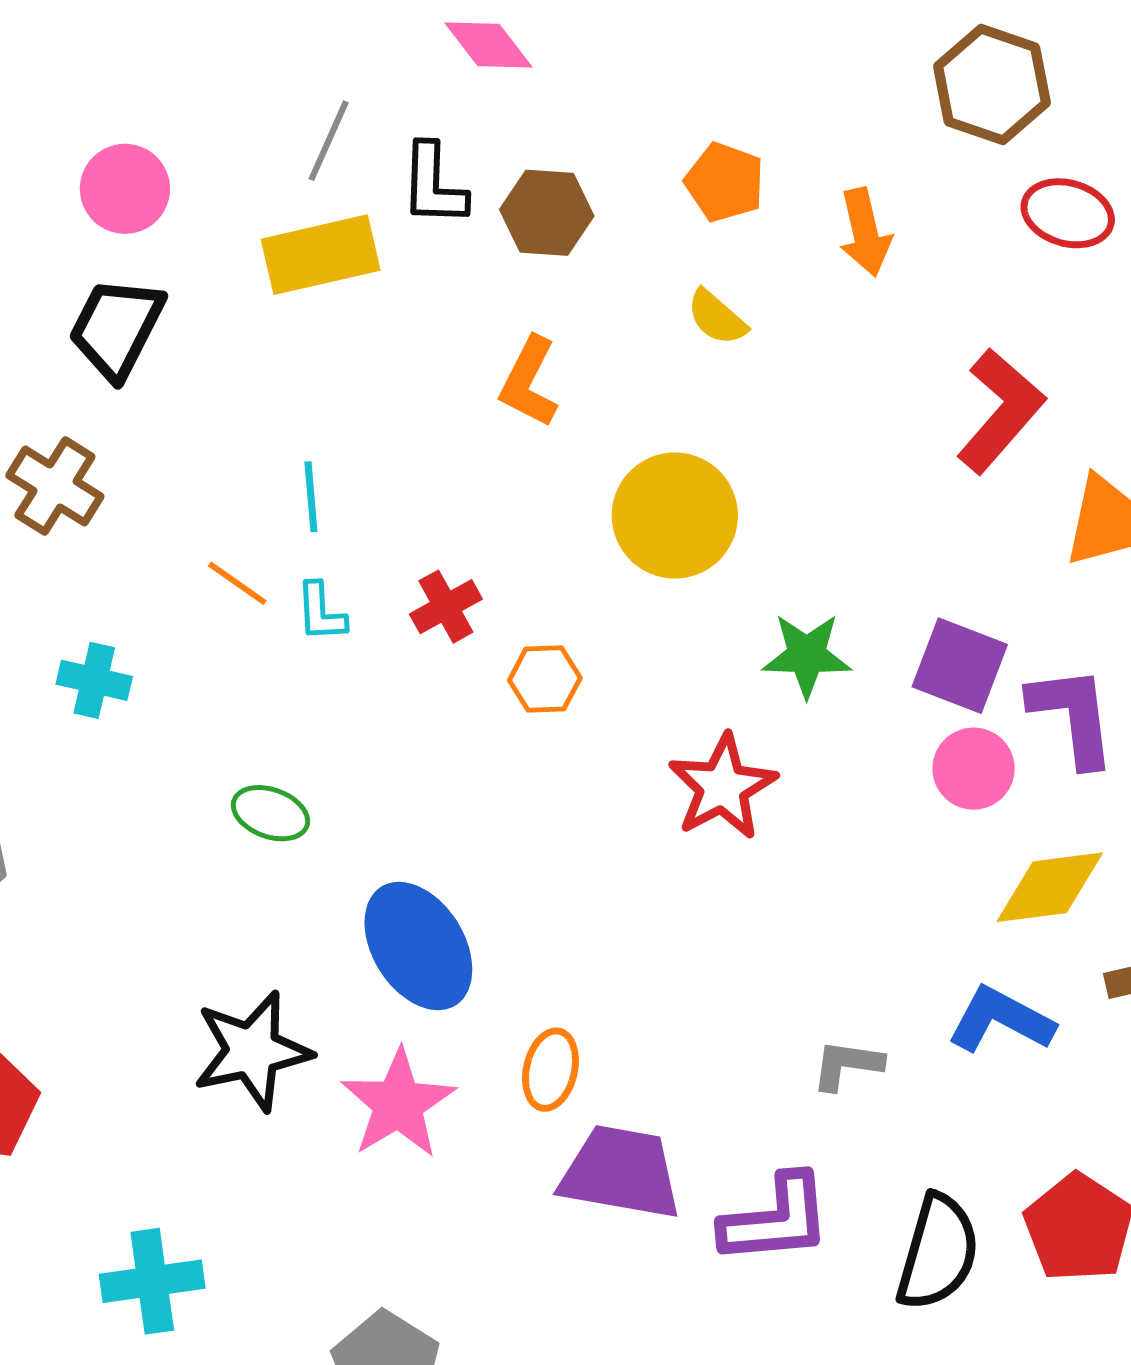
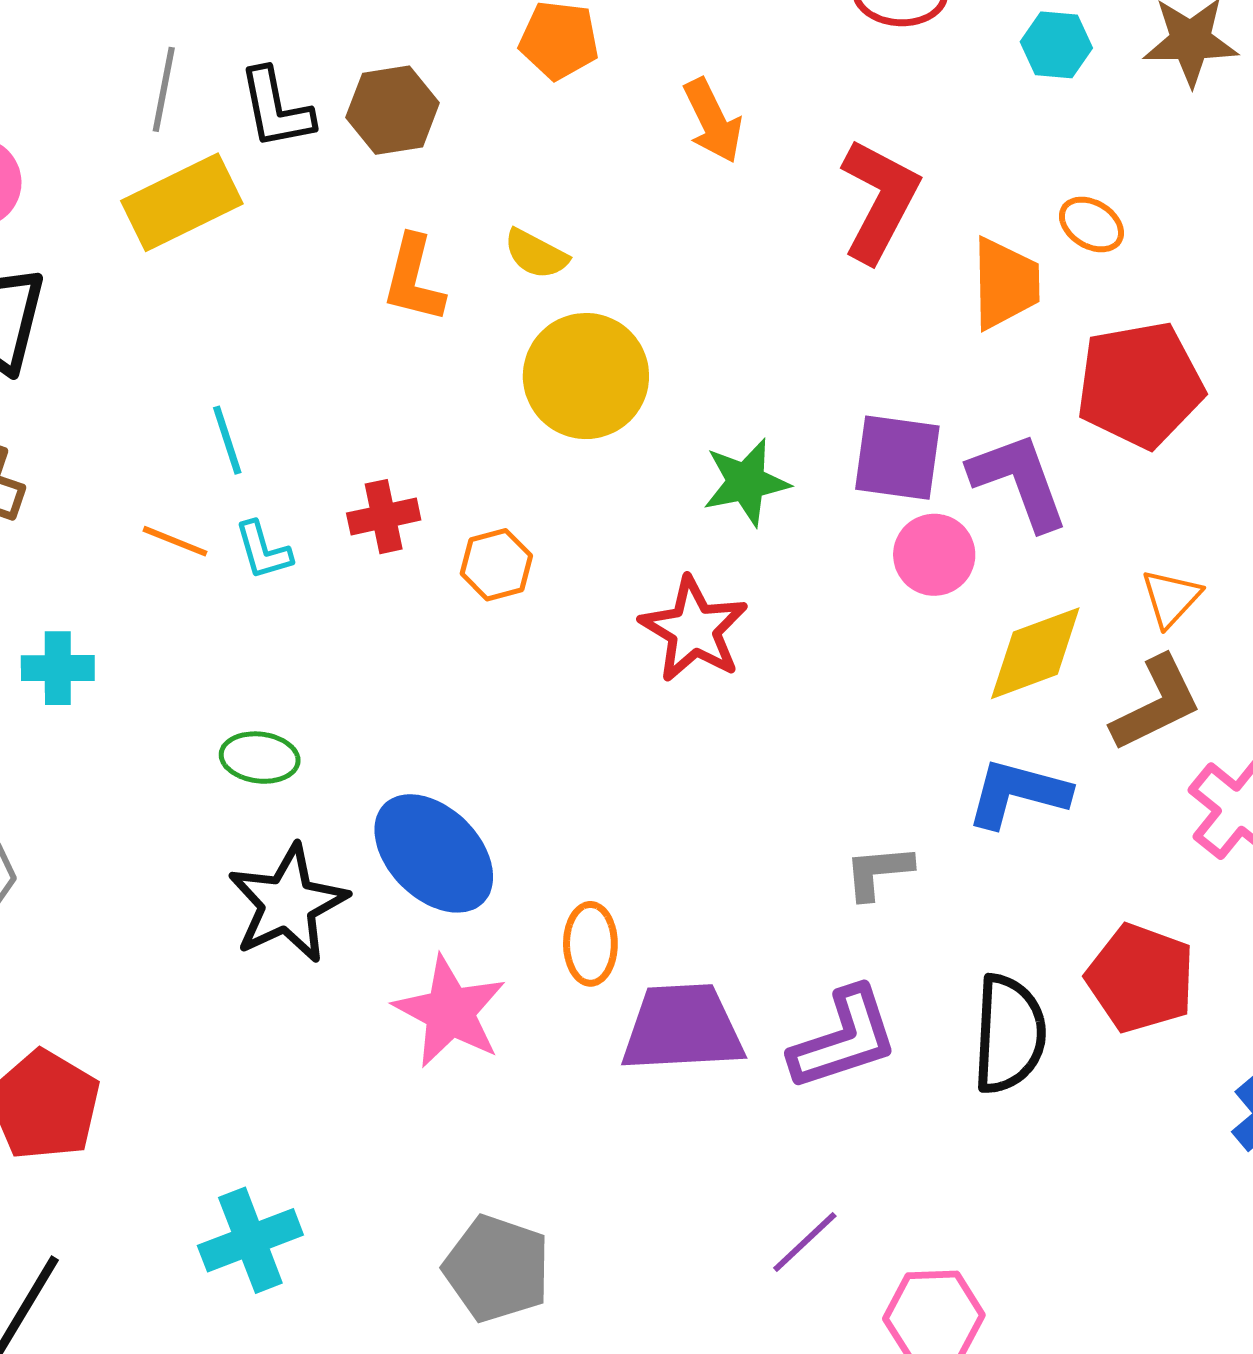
orange arrow: (865, 232) -> (713, 121), moved
yellow semicircle: (717, 317) -> (536, 254), moved
red cross: (446, 607) -> (384, 517), turned 30
black star: (252, 1051) -> (288, 904), moved

